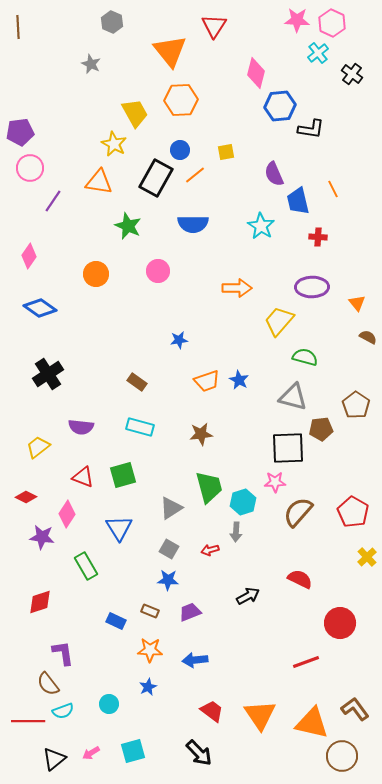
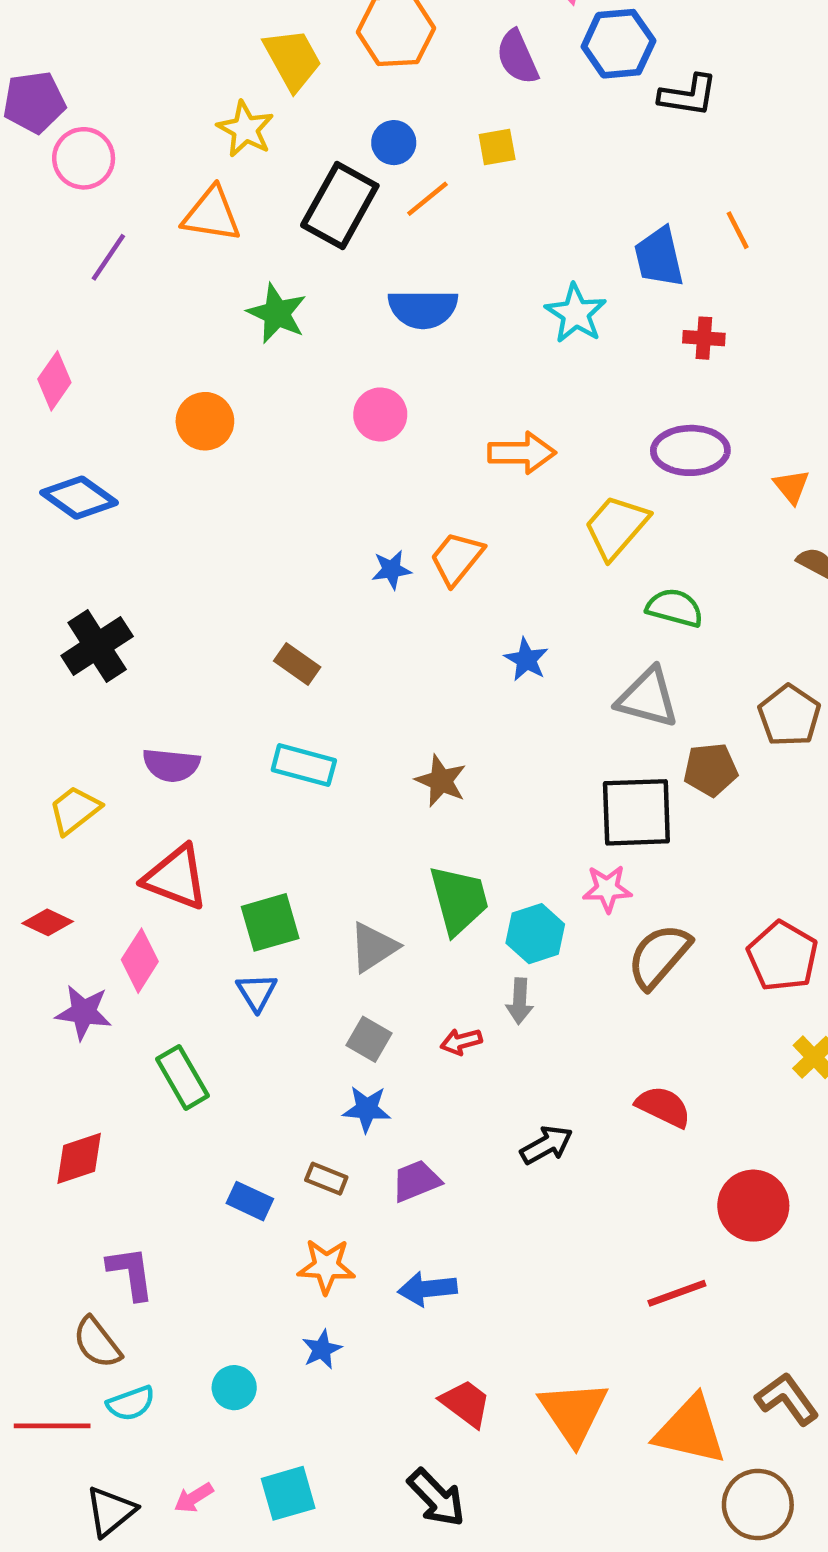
pink circle: (30, 168) -> (84, 158), moved
purple semicircle: (274, 174) -> (517, 57), moved
pink circle: (158, 271) -> (380, 415), moved
orange trapezoid: (207, 381) -> (457, 558), moved, turned 148
brown star: (201, 434) -> (441, 781), turned 30
green square: (123, 475) -> (270, 922), moved
red triangle: (83, 477) -> (176, 877), size x1.4
blue triangle: (119, 528) -> (257, 992), size x0.7

